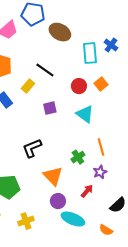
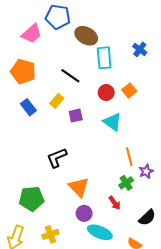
cyan rectangle: (90, 53) -> (104, 58), moved
yellow rectangle: (28, 86) -> (57, 101), moved
green cross: (78, 157) -> (126, 183), moved
purple star: (100, 172) -> (146, 171), moved
red arrow: (87, 191) -> (115, 203), turned 104

